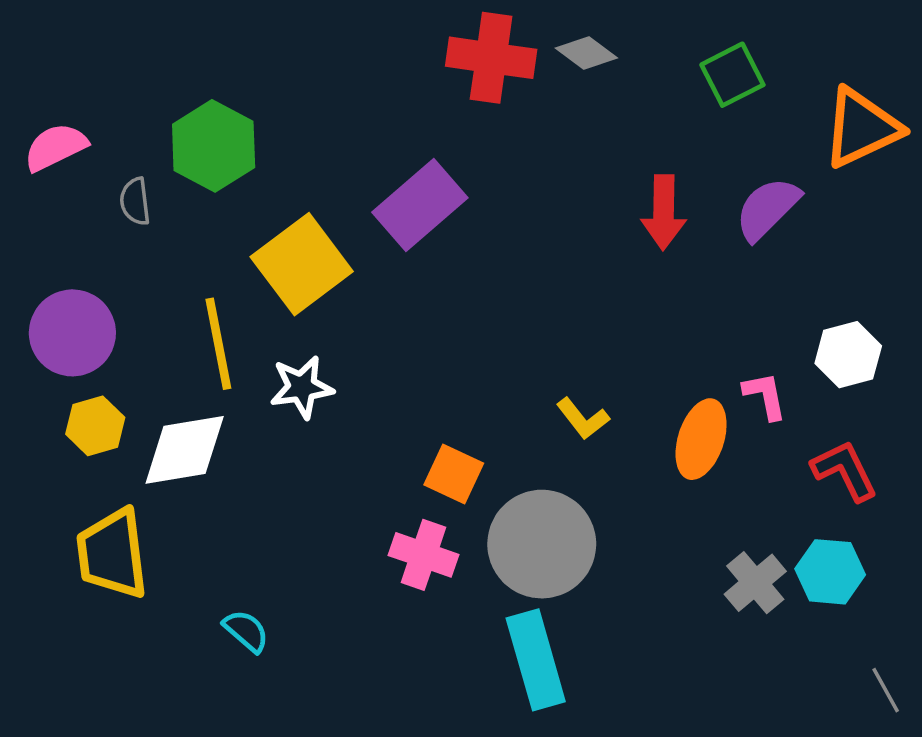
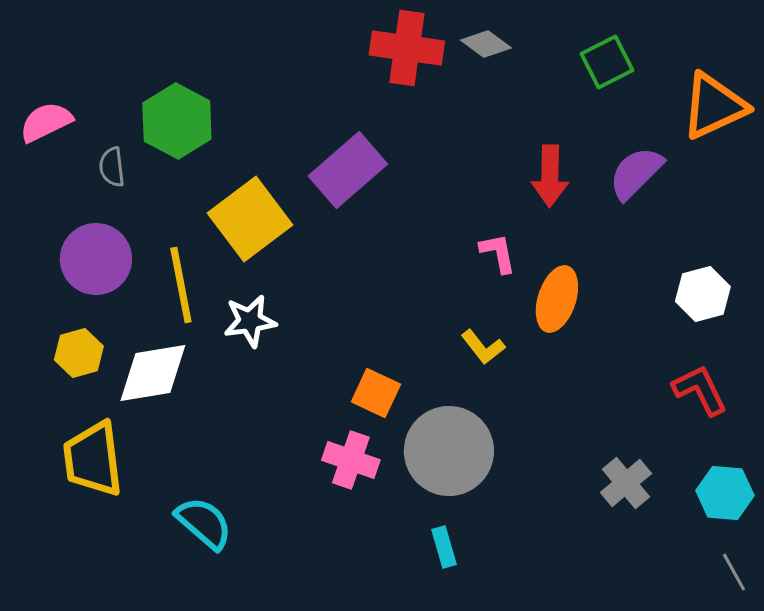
purple circle: (72, 333) -> (96, 259), moved
pink L-shape: (765, 396) -> (498, 253), moved
orange ellipse: (701, 439) -> (557, 299), moved
cyan hexagon: (830, 572) -> (725, 493), moved
cyan semicircle: (246, 631) -> (204, 523), size x1.5
cyan rectangle: (536, 660) -> (444, 547), size x0.5

